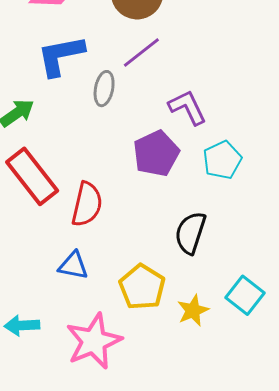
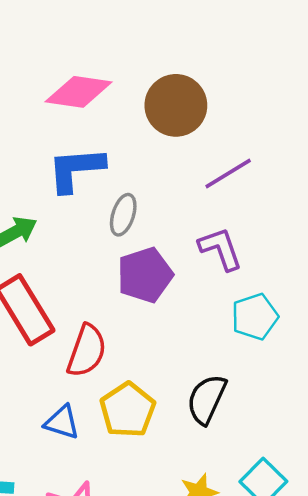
purple line: (141, 53) -> (228, 173), moved
purple pentagon: (156, 153) -> (145, 275), moved
yellow pentagon: (142, 287) -> (128, 410), moved

